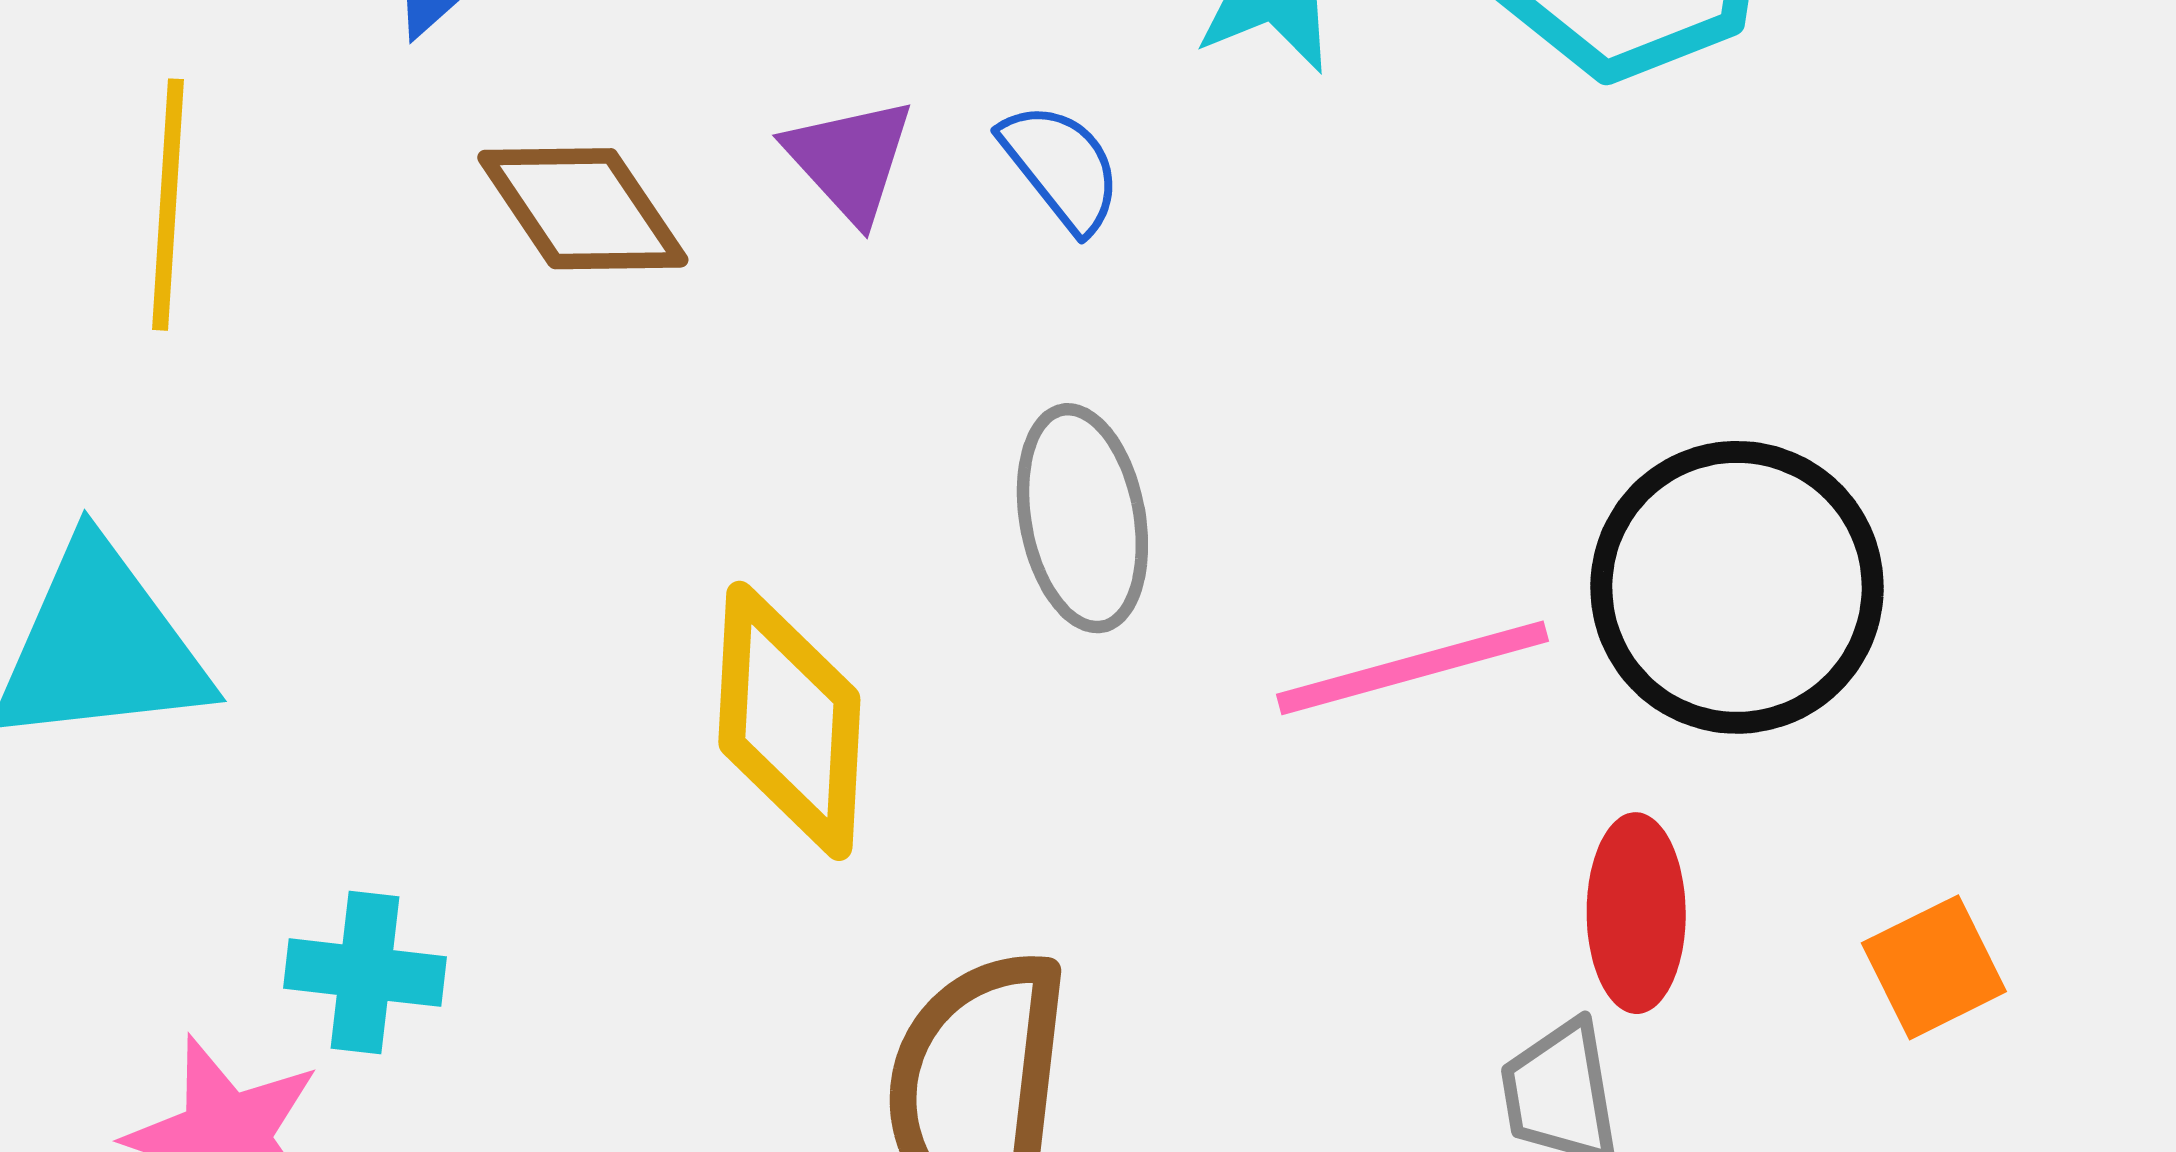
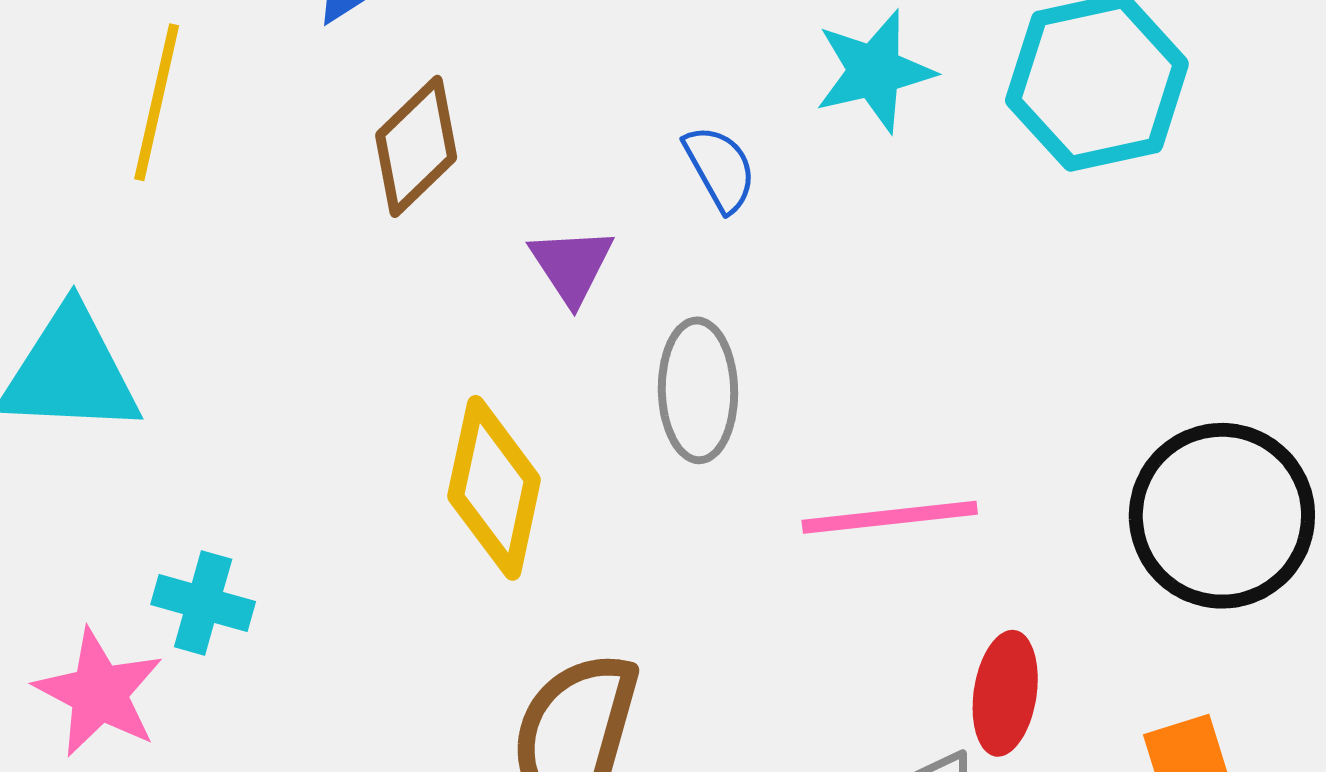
purple triangle: (850, 160) -> (572, 265), moved
brown diamond: (583, 209) -> (416, 146), turned 71
black circle: (1737, 587) -> (1222, 516), moved

